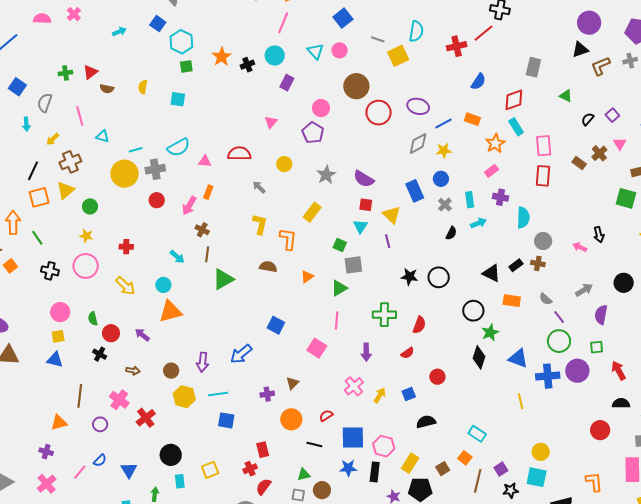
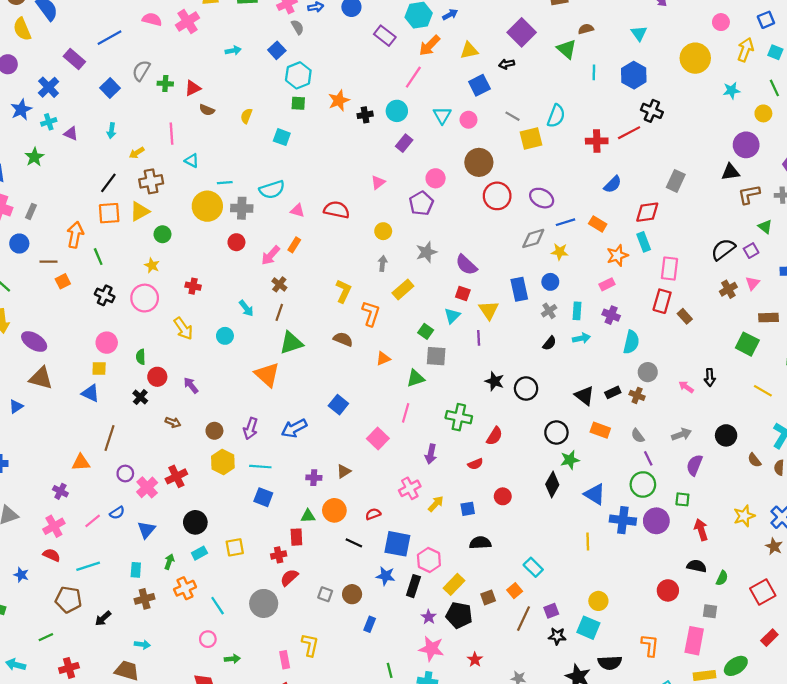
pink cross: (74, 14) -> (187, 21), size x1.5
green triangle: (566, 96) -> (765, 227), moved
gray semicircle: (45, 103) -> (141, 71), moved
black semicircle: (588, 119) -> (723, 249), size x1.6
brown rectangle: (579, 163) -> (685, 316), moved
gray arrow: (259, 187) -> (383, 264), moved, turned 40
orange triangle: (170, 311) -> (267, 375), moved, turned 45
pink cross: (119, 400) -> (147, 487), moved
green triangle: (304, 475) -> (308, 516), moved
cyan rectangle: (180, 481) -> (199, 553), turned 56

